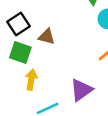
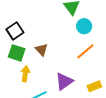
brown triangle: (47, 37) -> (41, 50), moved, turned 32

